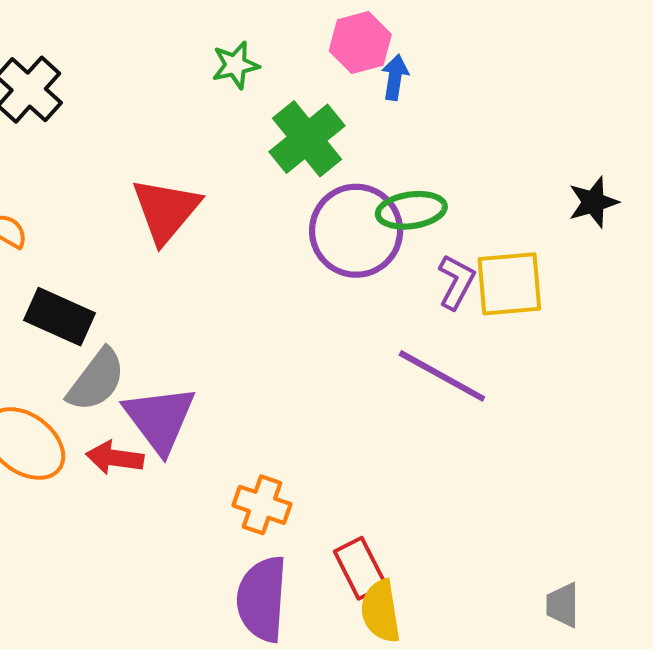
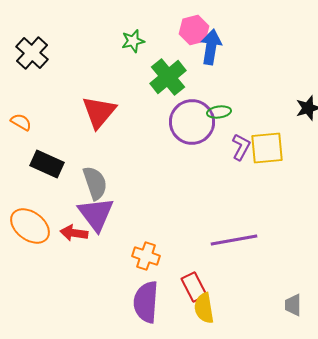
blue arrow: (395, 77) -> (211, 47), size x1.6
green ellipse: (411, 210) -> (219, 112), size x0.7
purple line: (442, 376) -> (234, 240), moved, turned -39
gray semicircle: (96, 380) -> (95, 183), moved, turned -56

